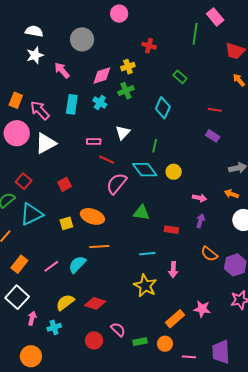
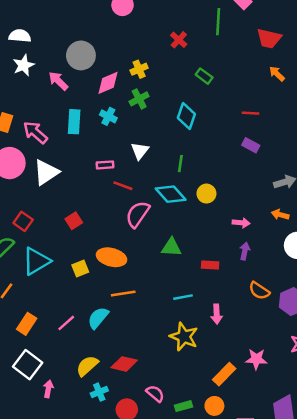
gray circle: (82, 39) -> (81, 55), moved
red cross: (149, 46) -> (179, 40), moved, turned 32
cyan cross: (54, 327) -> (99, 392), moved

